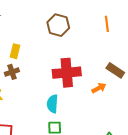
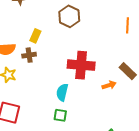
brown hexagon: (58, 25) -> (69, 16), moved

